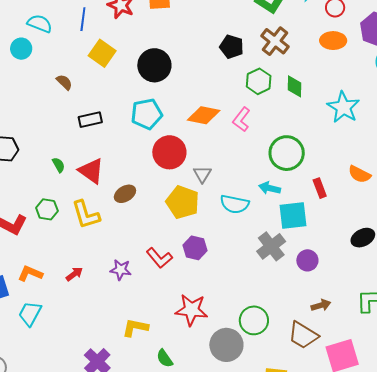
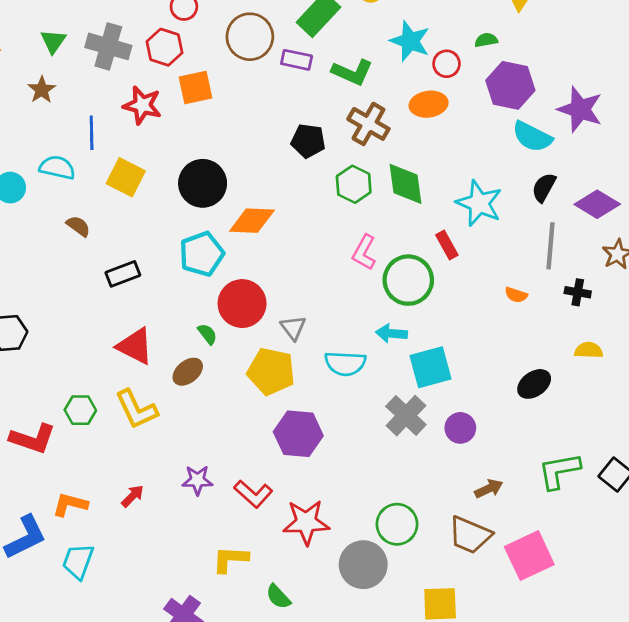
cyan semicircle: (40, 24) -> (57, 168), moved
orange ellipse: (333, 41) -> (429, 104), moved
green diamond: (294, 86) -> (405, 184), size x1.4
orange diamond: (204, 115) -> (252, 221), moved
pink L-shape: (241, 119) -> (364, 252), moved
green semicircle: (59, 165) -> (207, 334), moved
orange semicircle: (359, 174) -> (516, 295), size x0.7
red rectangle: (320, 188) -> (447, 245), moved
purple hexagon: (195, 248) -> (298, 434), size x1.4
red L-shape: (159, 258) -> (253, 494), moved

